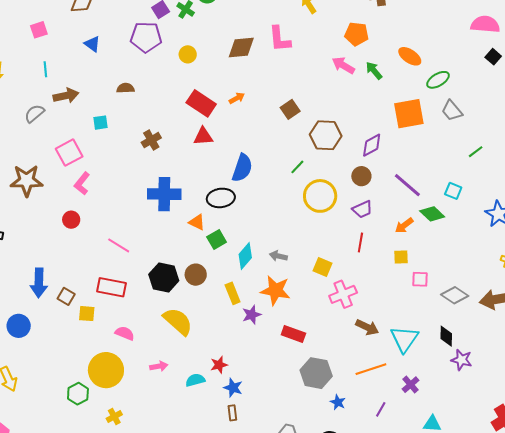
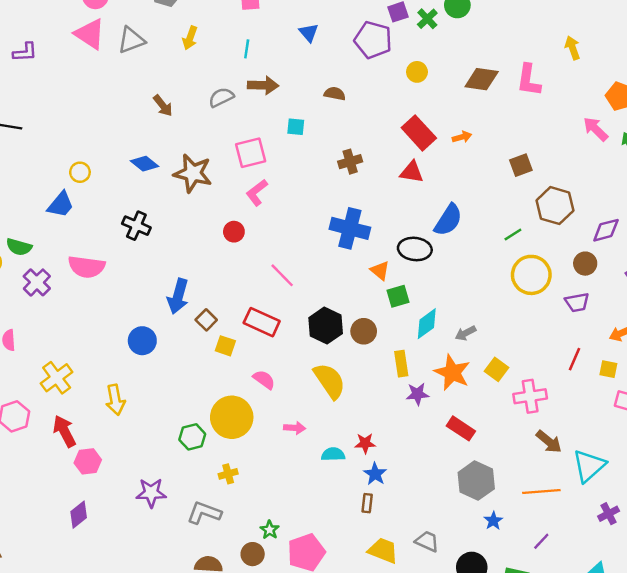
red line: (360, 243) -> (575, 359), moved
gray arrow: (278, 256) -> (465, 333), turned -54
yellow square: (323, 267) -> (496, 369), moved
purple cross: (411, 385) -> (609, 514), moved

